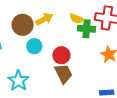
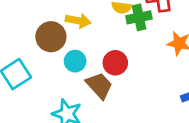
yellow arrow: (44, 19) -> (78, 21), turned 54
brown trapezoid: (63, 74) -> (99, 86), moved

